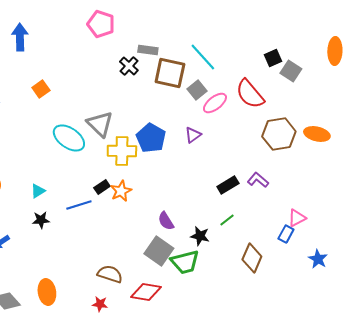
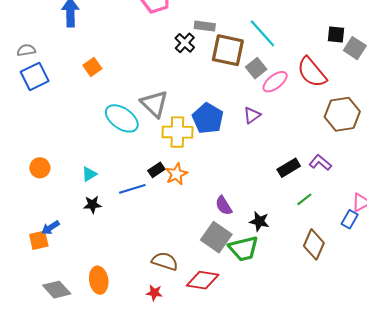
black square: (273, 58) -> (336, 34), turned 30
green line: (227, 220) -> (304, 199), moved

